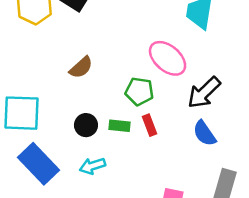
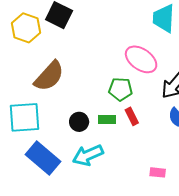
brown semicircle: (81, 67) -> (49, 76), moved, size x1.6
cyan arrow: (92, 166) -> (88, 155), size x1.4

